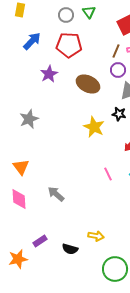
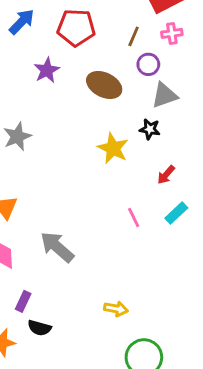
brown line: (116, 51) -> (134, 36), moved
gray arrow: (56, 194) -> (57, 247), size x1.4
purple rectangle: (40, 241) -> (23, 301), moved, turned -32
black semicircle: (70, 249) -> (39, 328), moved

